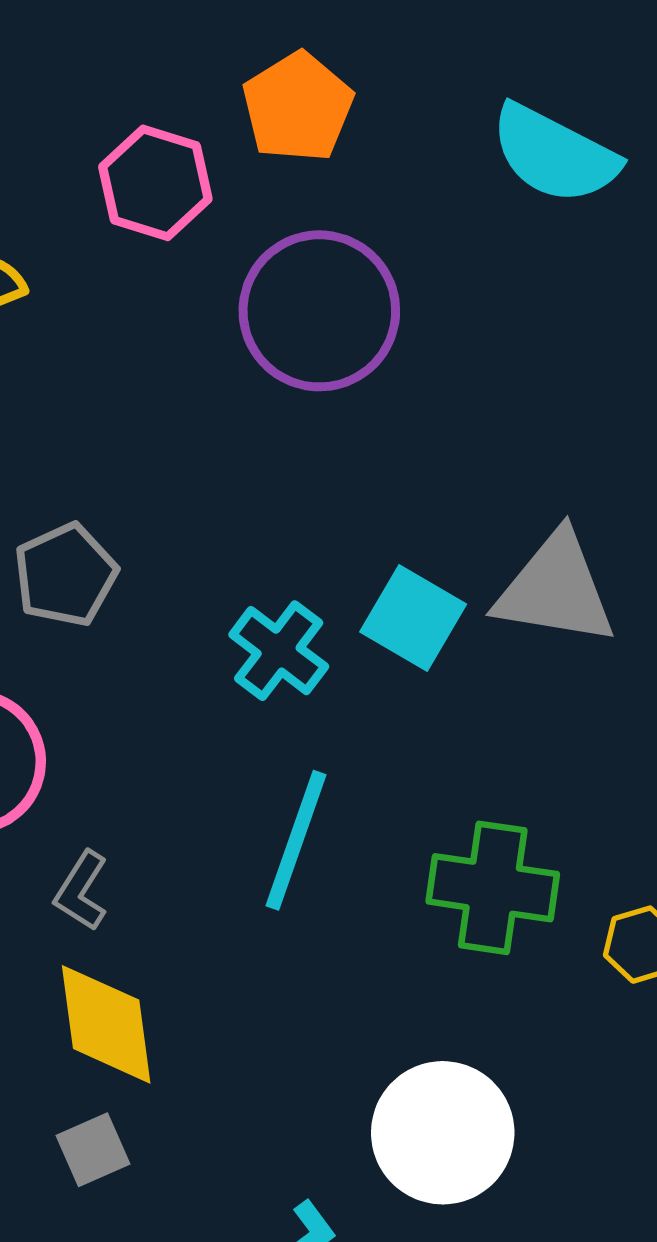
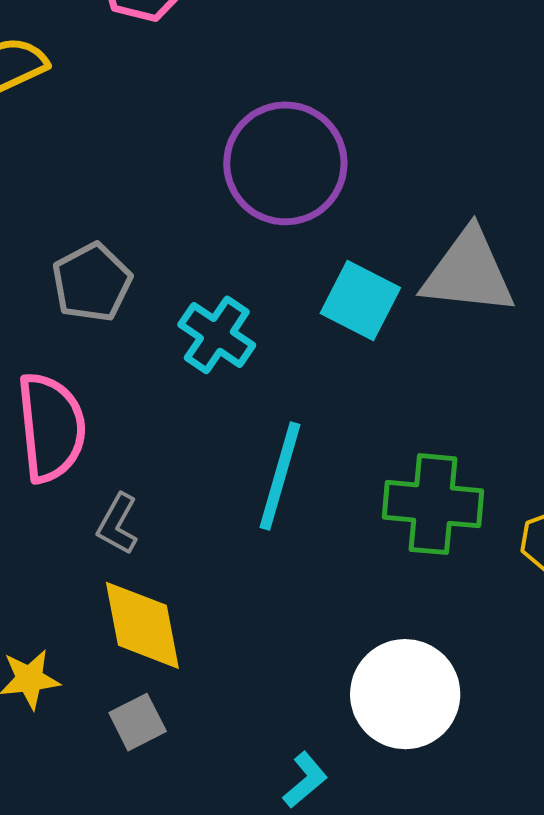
purple circle: (319, 311) -> (285, 163), moved
cyan cross: (279, 651) -> (217, 335), moved

